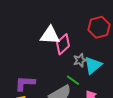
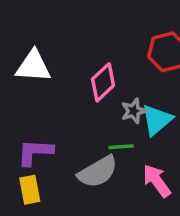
white triangle: (50, 35) -> (33, 66), moved
green line: (73, 80) -> (121, 147), turned -40

